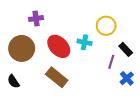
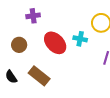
brown circle: (22, 48) -> (19, 45), size x0.6
brown rectangle: (57, 77) -> (39, 76), moved

